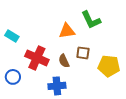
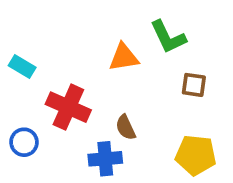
brown square: (83, 53) -> (194, 85), moved
brown semicircle: (64, 61) -> (126, 127), moved
yellow pentagon: (109, 66) -> (196, 155), moved

